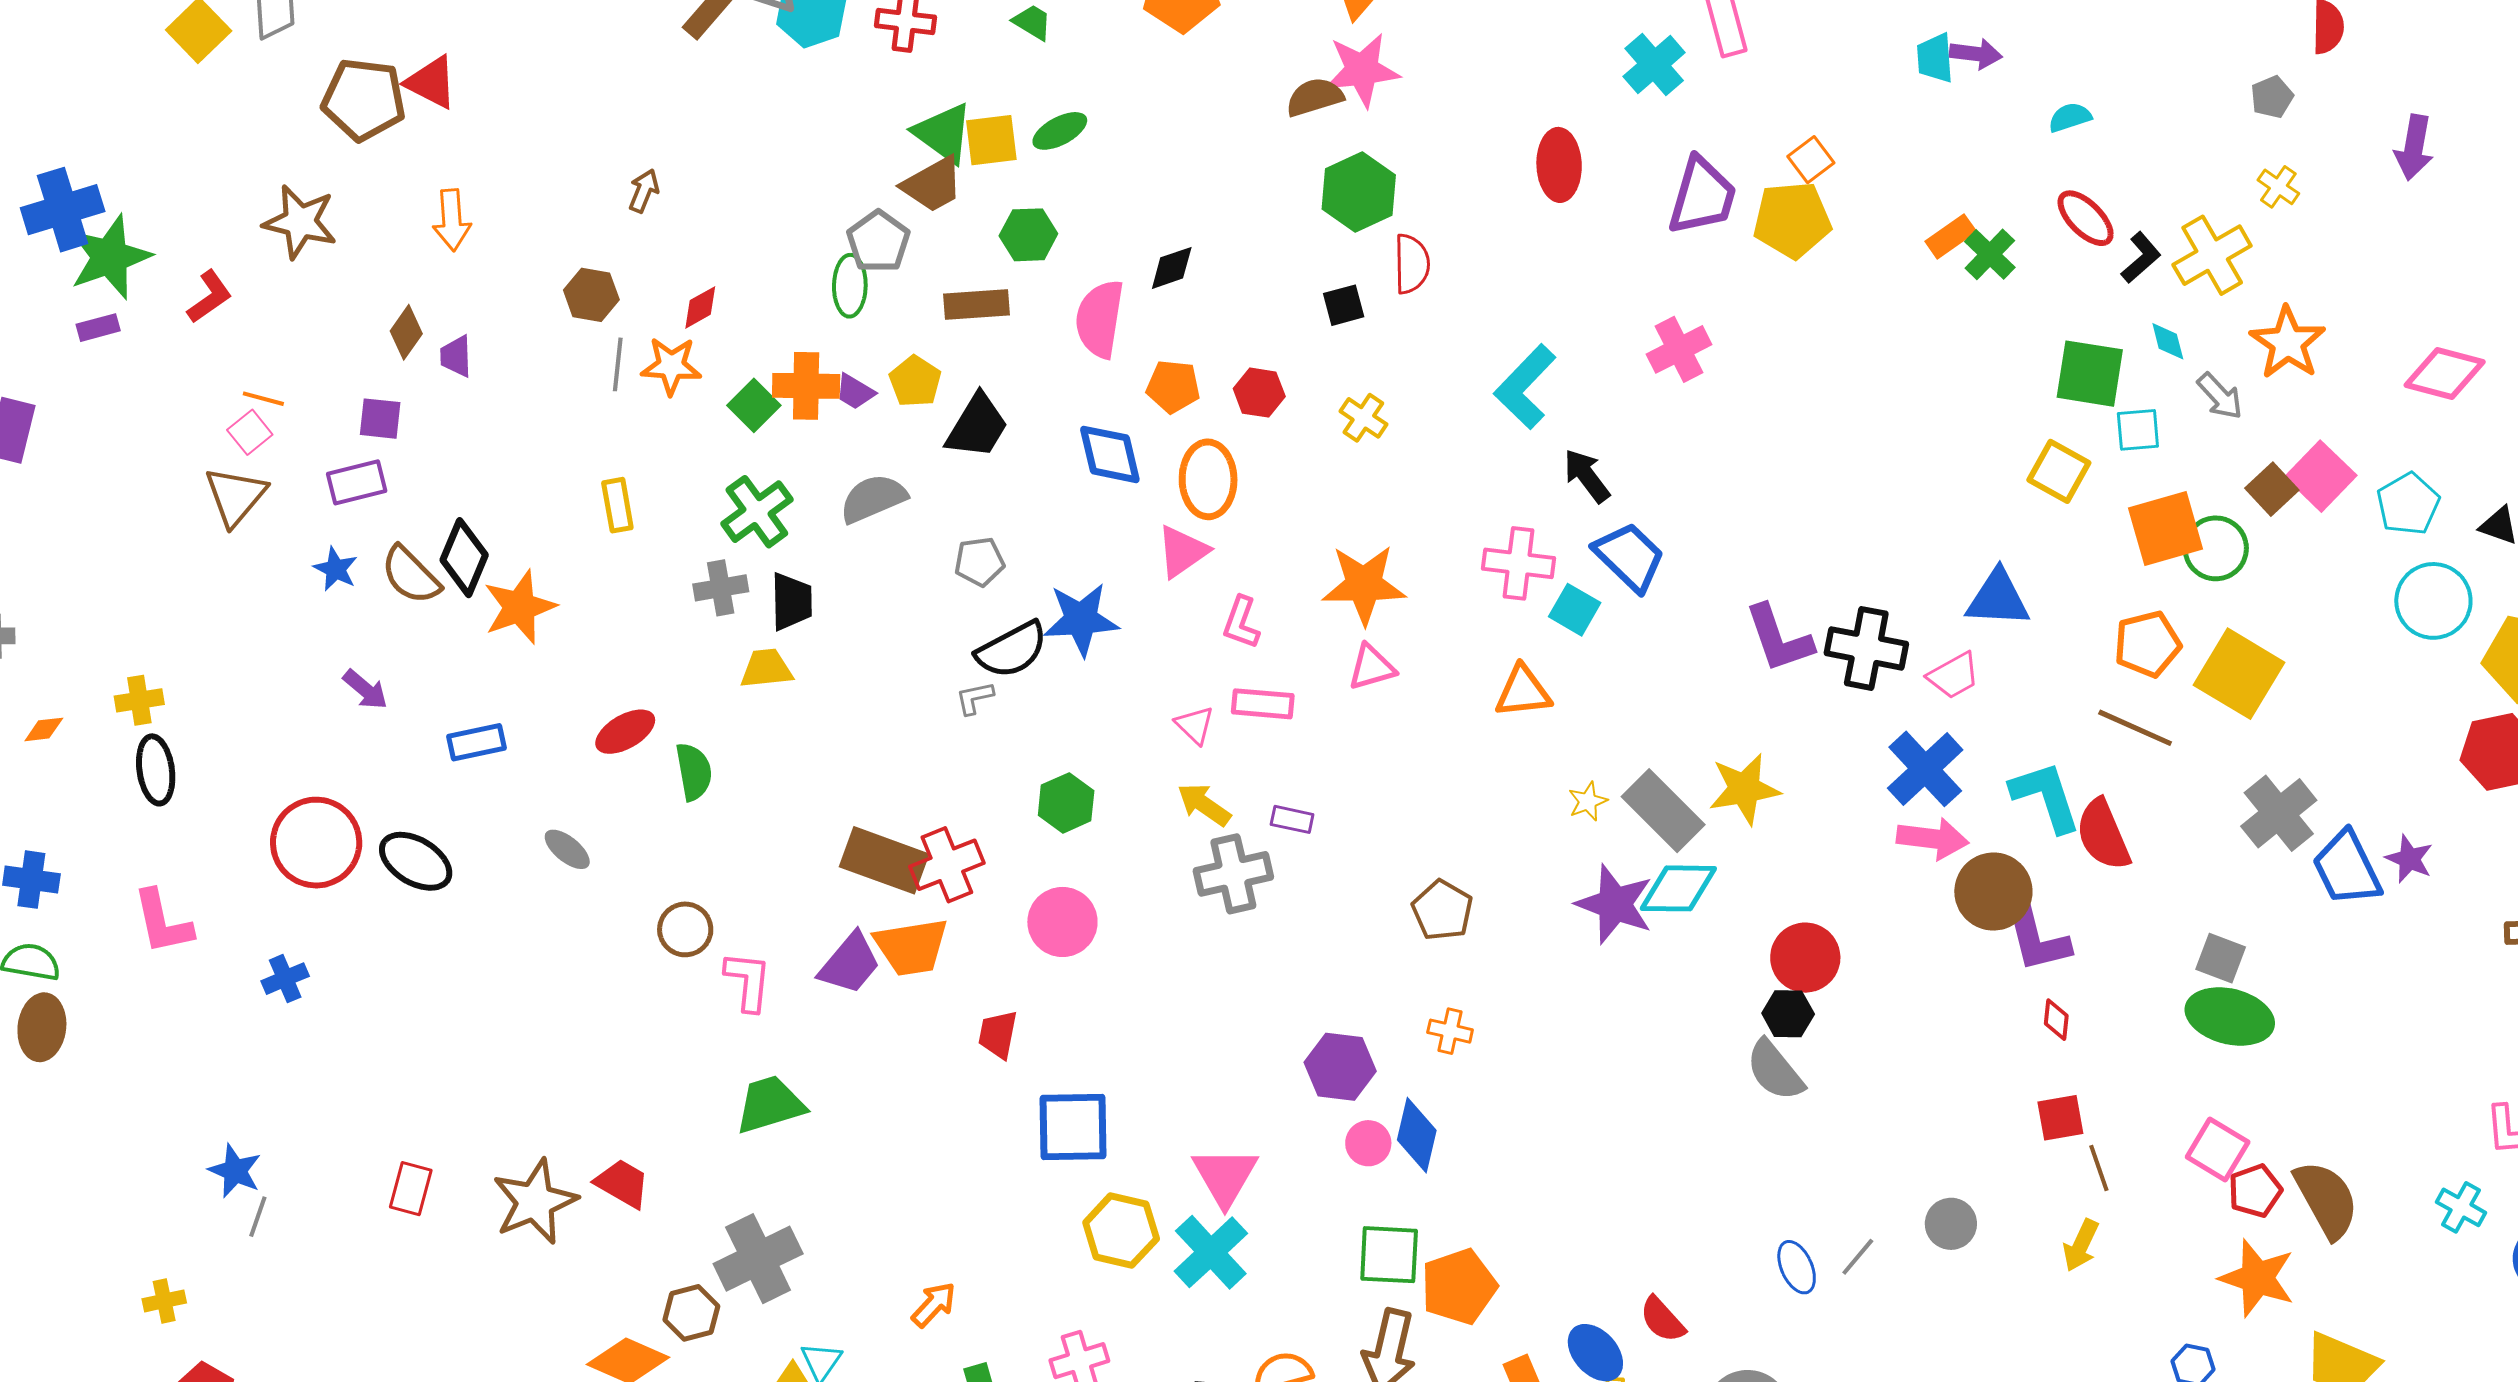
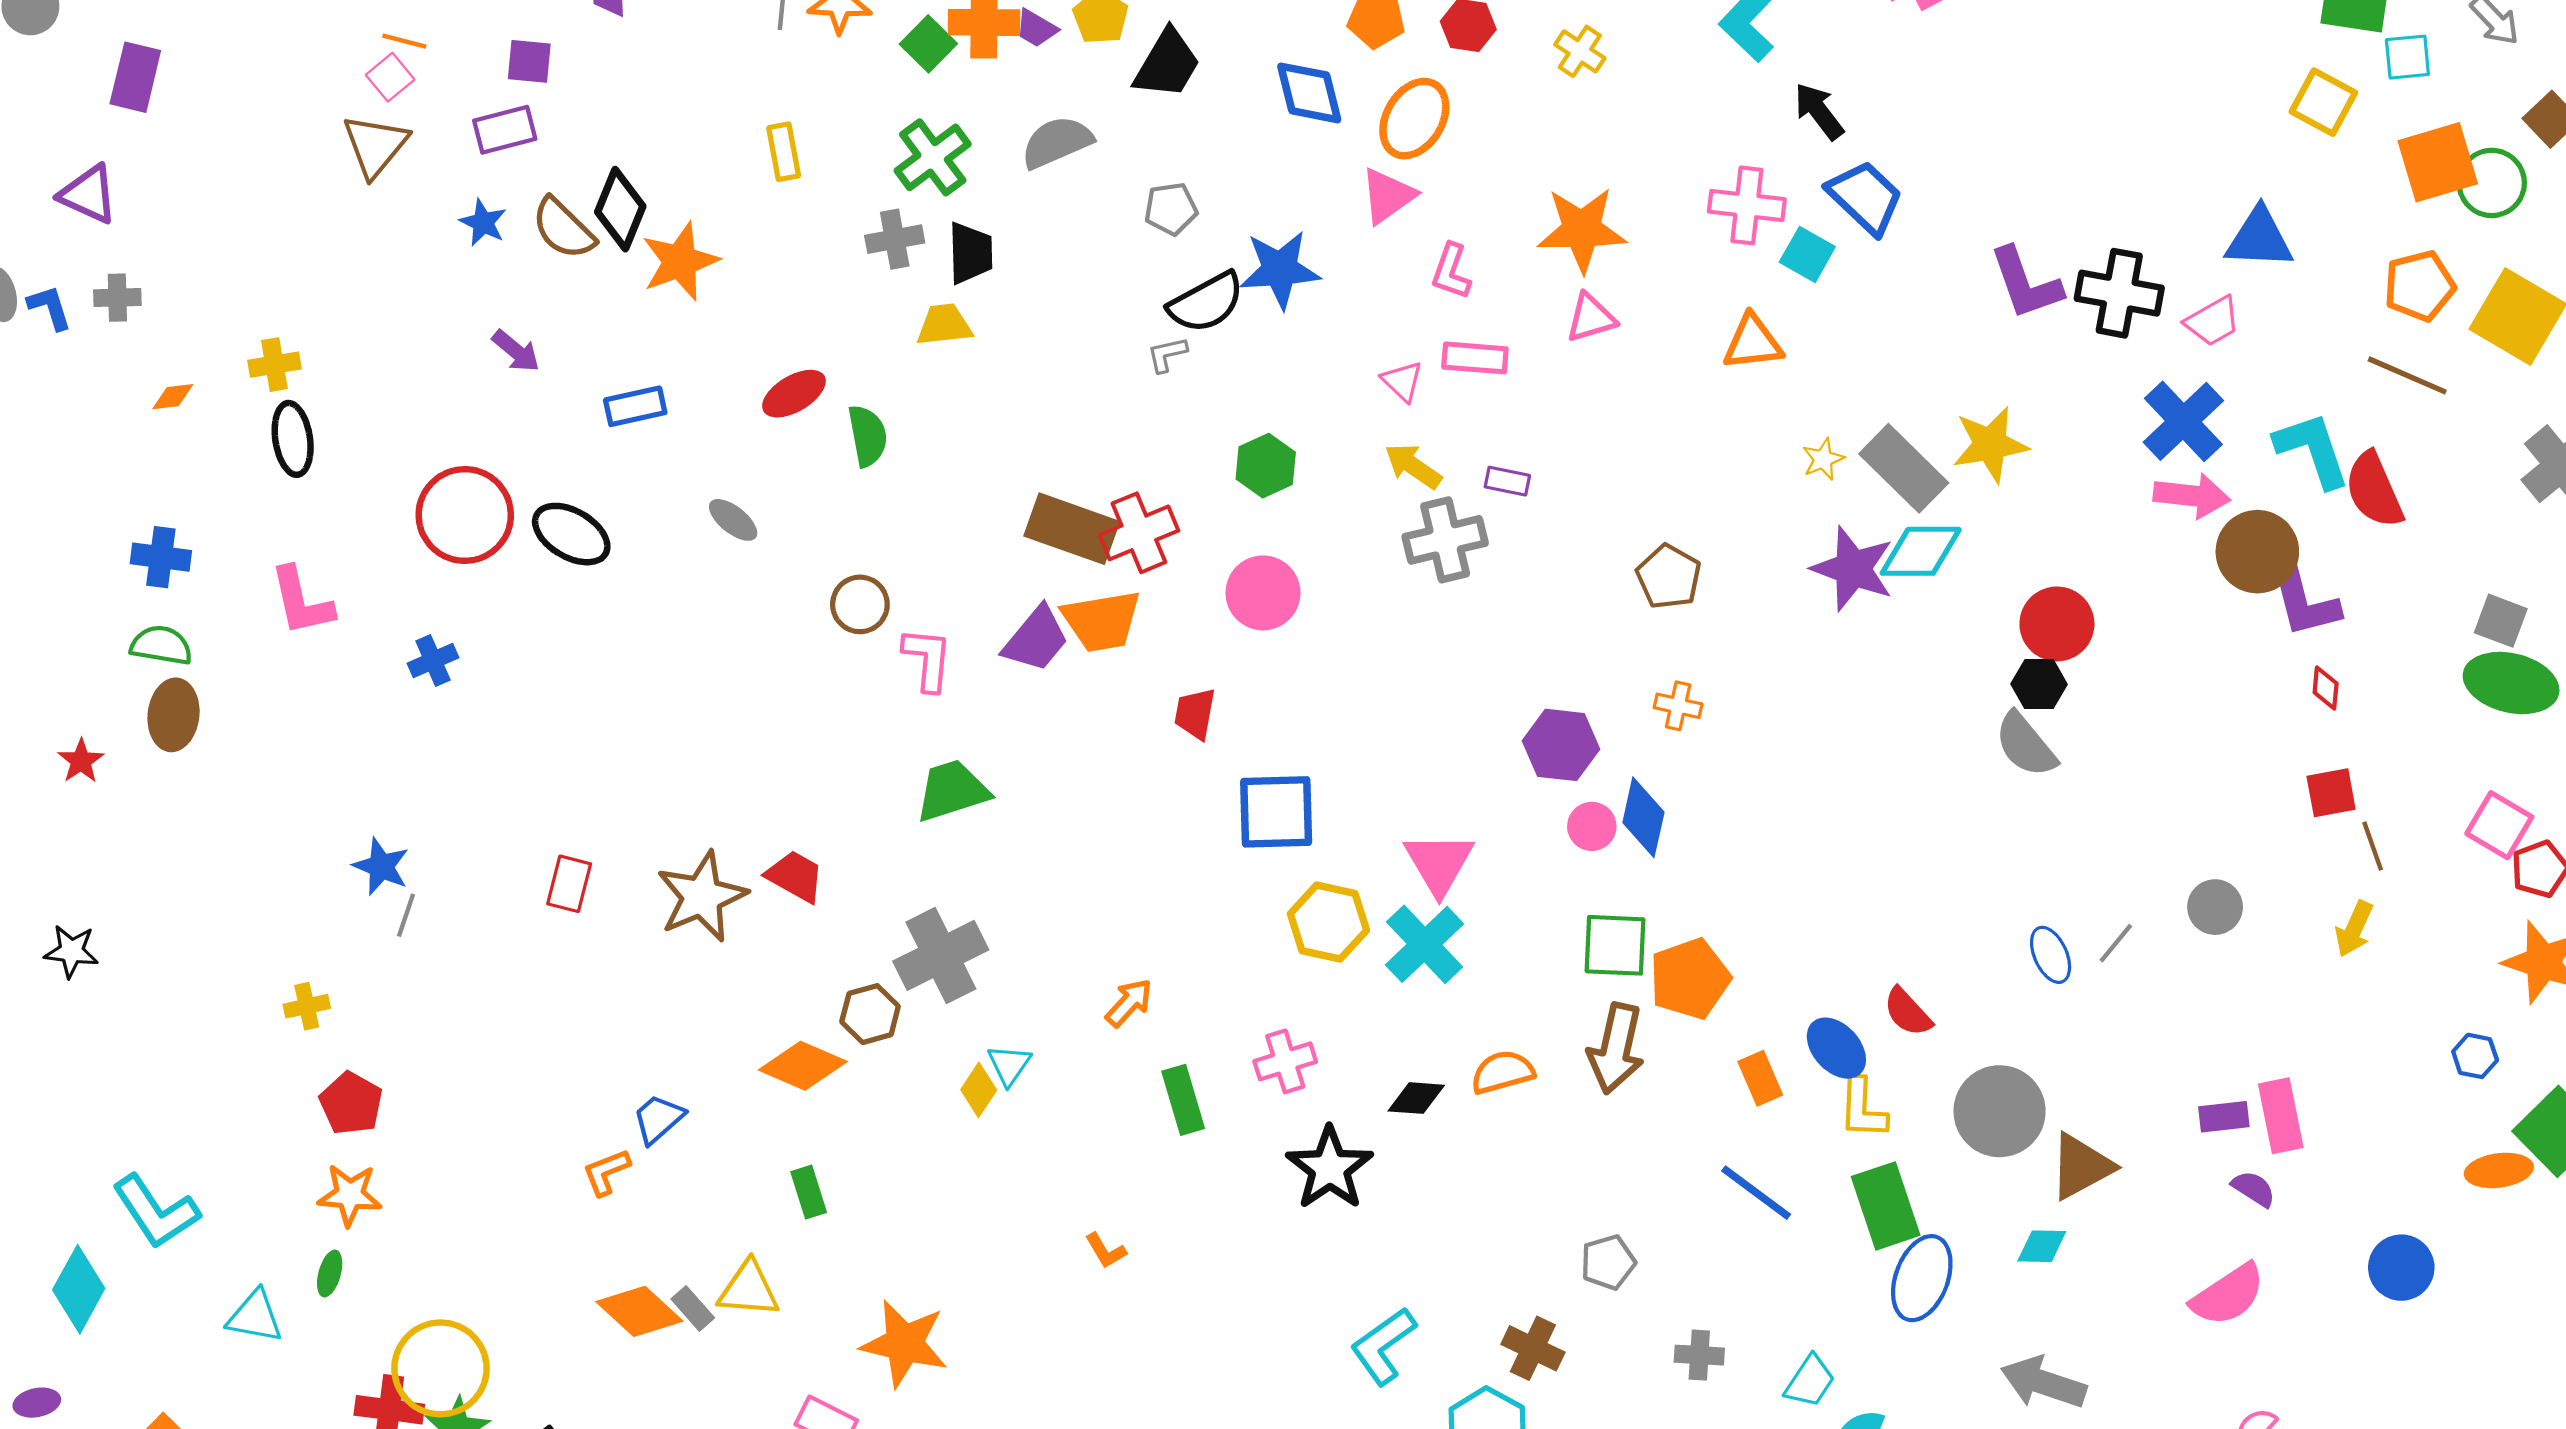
orange ellipse: (1208, 479) -> (1414, 119), turned 32

